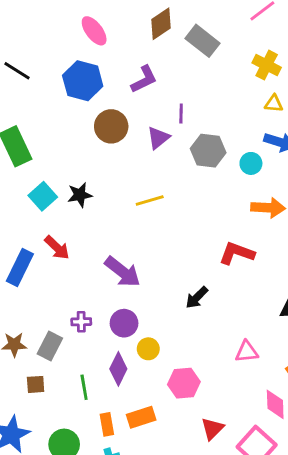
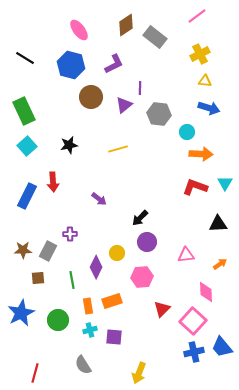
yellow cross: (267, 65) -> (200, 54), turned 36
cyan circle: (251, 163) -> (187, 132), moved
cyan square: (43, 196) -> (27, 146), moved
red arrow: (57, 248) -> (53, 182), turned 42
red L-shape: (237, 253) -> (195, 187), moved
purple arrow: (123, 272) -> (99, 199), size x0.6
black arrow: (197, 297) -> (140, 218), moved
purple circle: (124, 323) -> (147, 242), moved

